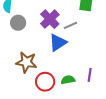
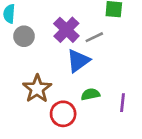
brown star: (26, 62) -> (37, 89), turned 30
green semicircle: (68, 80) -> (90, 94), moved

